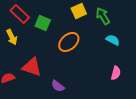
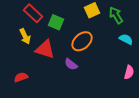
red triangle: (32, 67) -> (45, 49), moved
purple semicircle: (58, 86) -> (71, 64), moved

